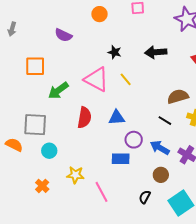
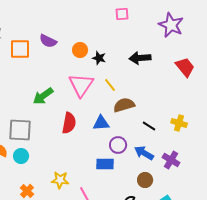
orange circle: (99, 14) -> (80, 50), moved
orange square: (35, 66) -> (20, 49), moved
pink triangle: (96, 79) -> (81, 85), turned 36
brown semicircle: (178, 96) -> (124, 105), moved
cyan circle: (49, 151) -> (21, 156), moved

